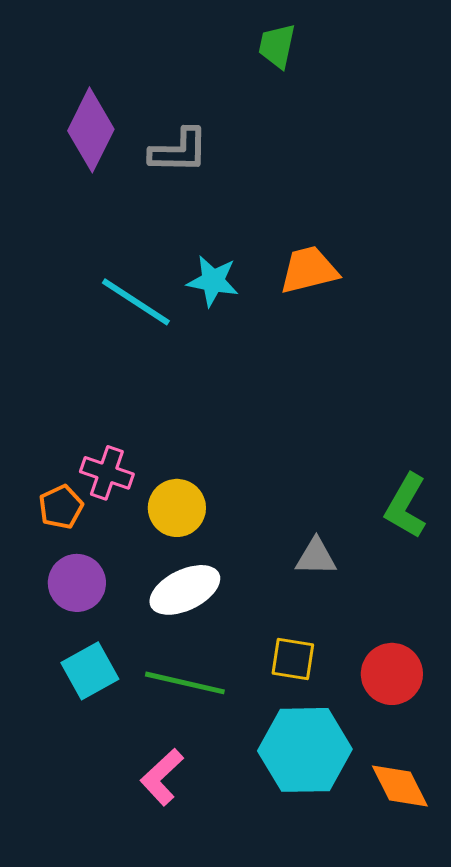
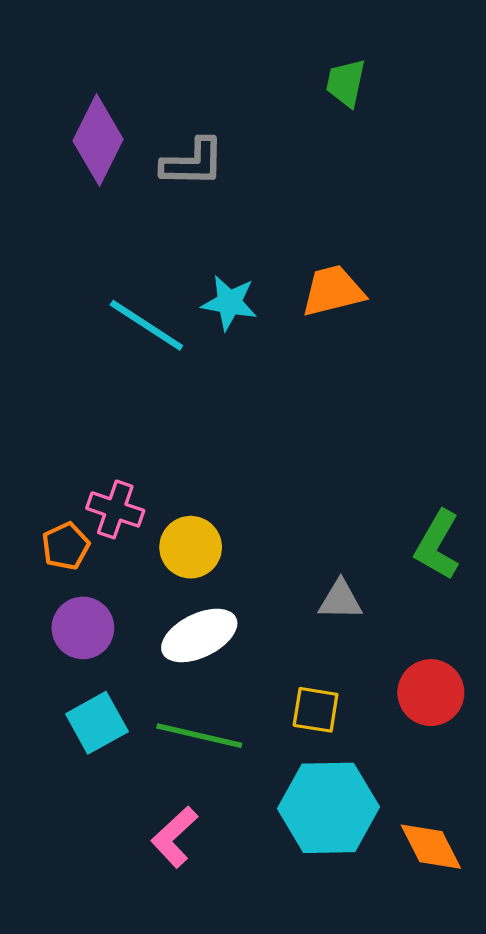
green trapezoid: (277, 46) -> (346, 83), moved
red circle: (392, 674) -> (431, 693), moved

